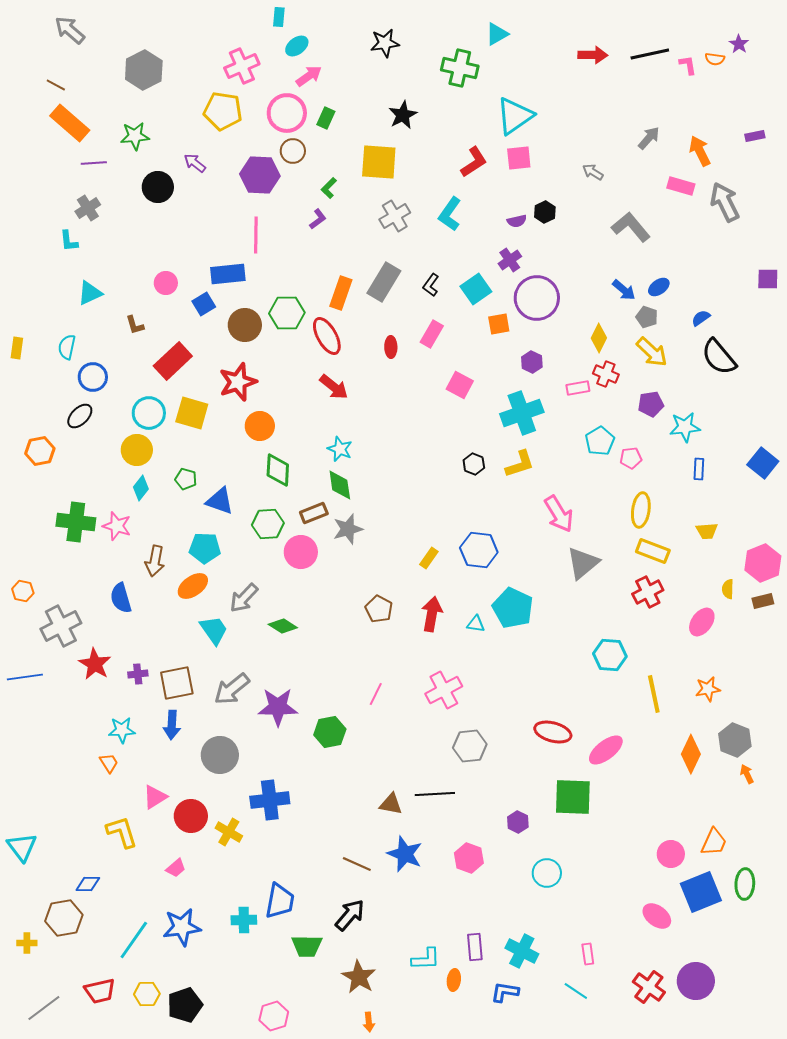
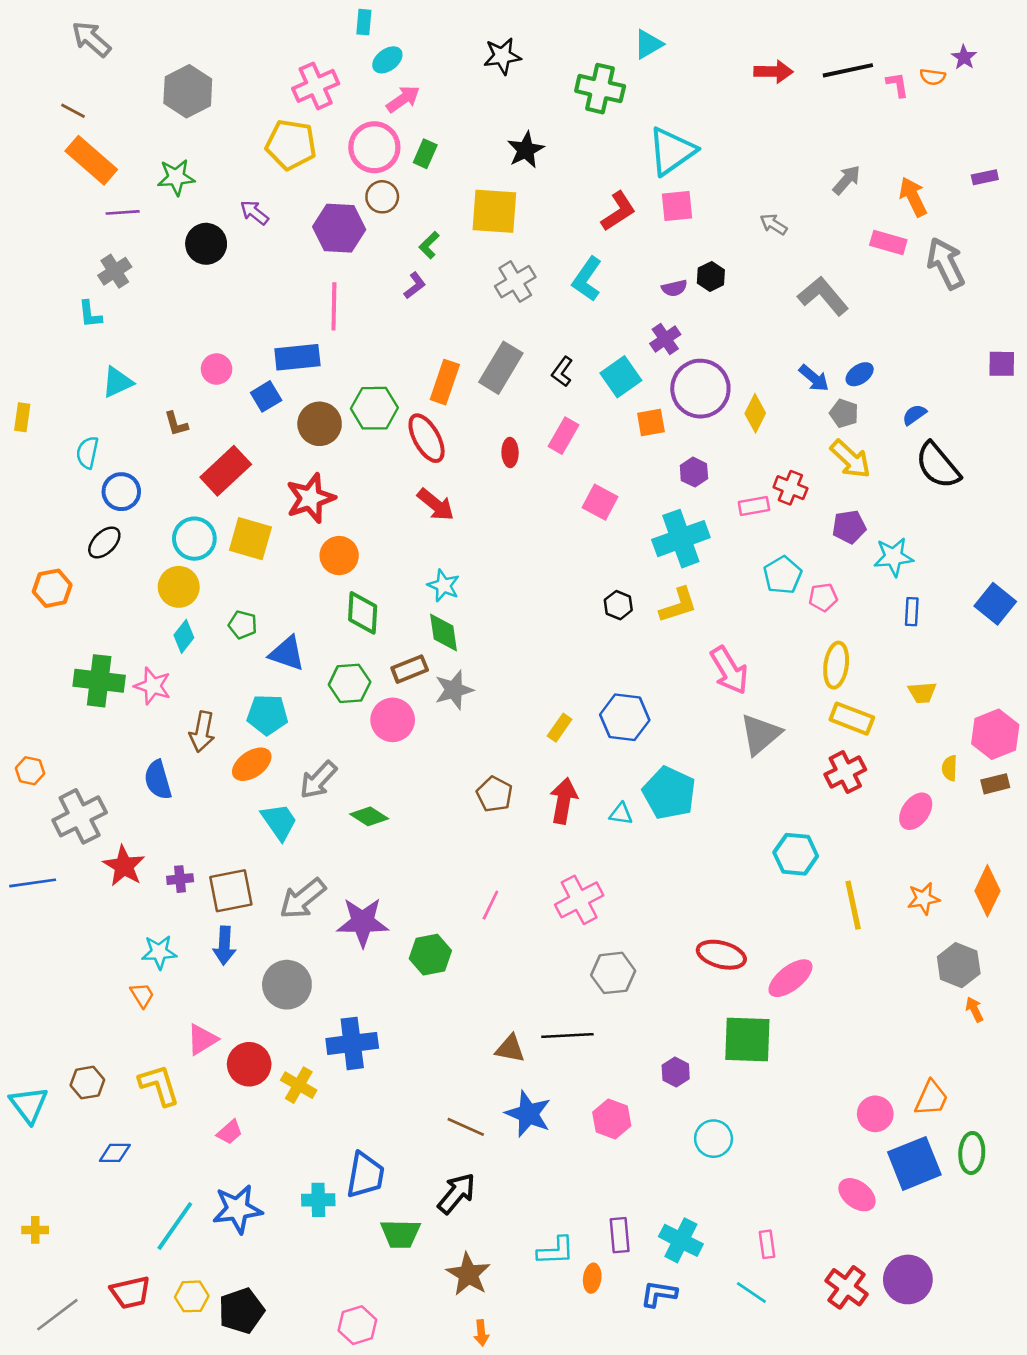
yellow diamond: (599, 338) -> (755, 413), moved
yellow rectangle: (17, 348) -> (22, 417), moved
orange diamond: (691, 754) -> (987, 891), moved
brown hexagon: (64, 918) -> (87, 1083), moved, size x0.7

